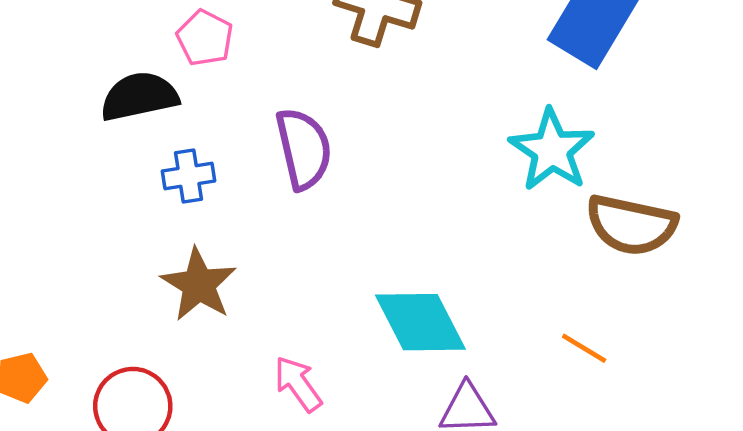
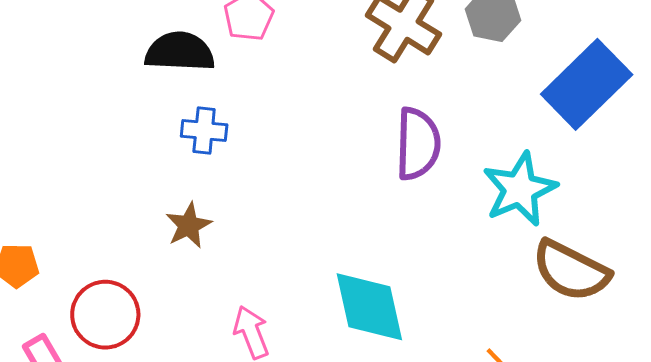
purple semicircle: (304, 149) -> (418, 144), moved
brown star: (199, 285) -> (189, 225), size x0.7

